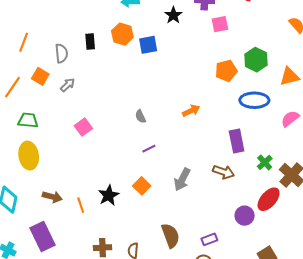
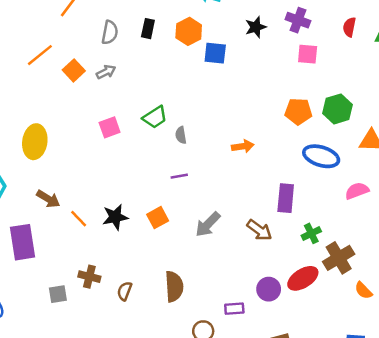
orange square: (40, 76) -> (74, 70), moved
green trapezoid: (28, 120) -> (155, 117), moved, turned 125
orange line: (81, 205) -> (79, 219), turned -42
purple rectangle: (209, 239) -> (234, 309), moved

